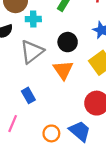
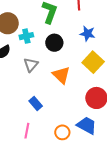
black circle: (68, 42) -> (54, 43), moved
gray triangle: (32, 52) -> (31, 65), size x0.7

